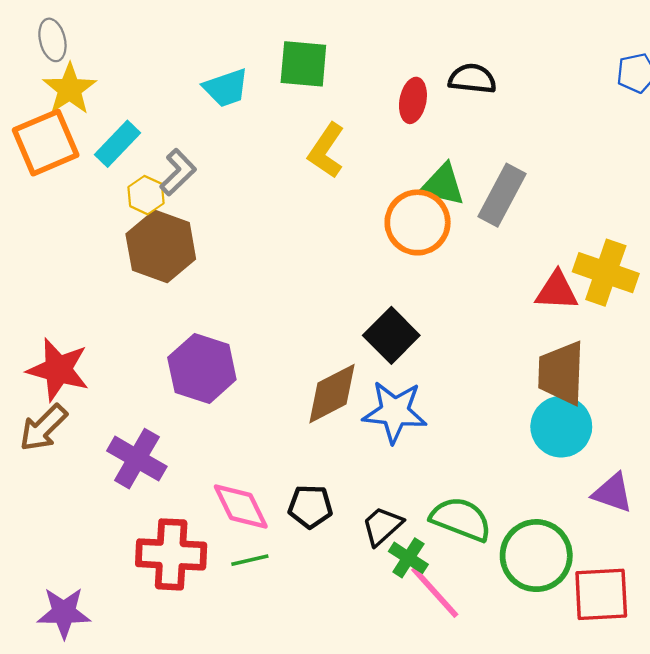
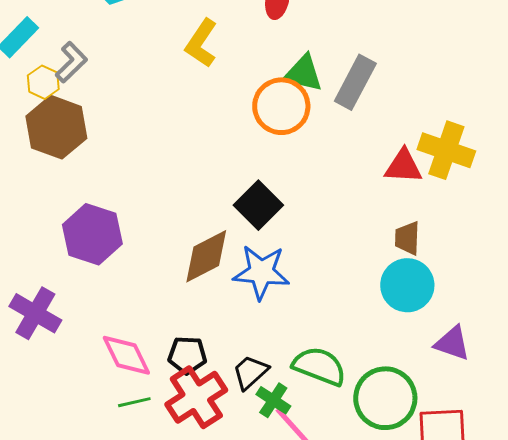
brown trapezoid: (561, 373) -> (407, 238), size x0.6
red cross: (171, 554) -> (196, 397), moved, turned -36

